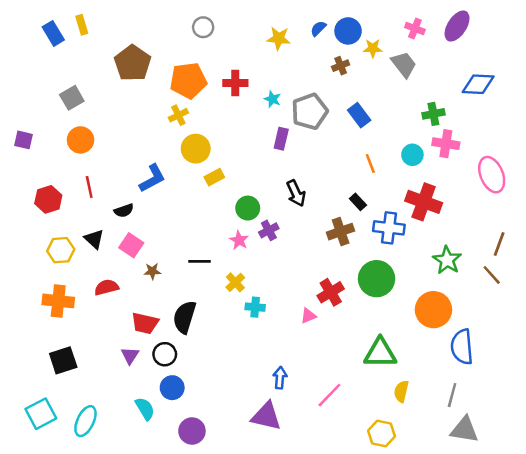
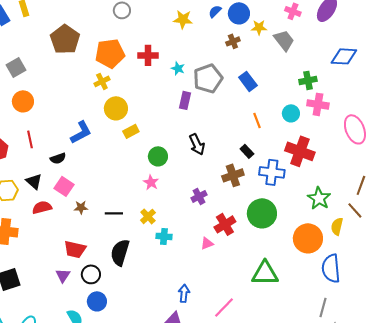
purple cross: (269, 230) -> (199, 196), moved
black line: (199, 261) -> (114, 213), moved
red semicircle: (107, 287) -> (42, 207), moved
black semicircle: (185, 317) -> (120, 252), moved
yellow semicircle: (401, 391) -> (337, 226), moved

